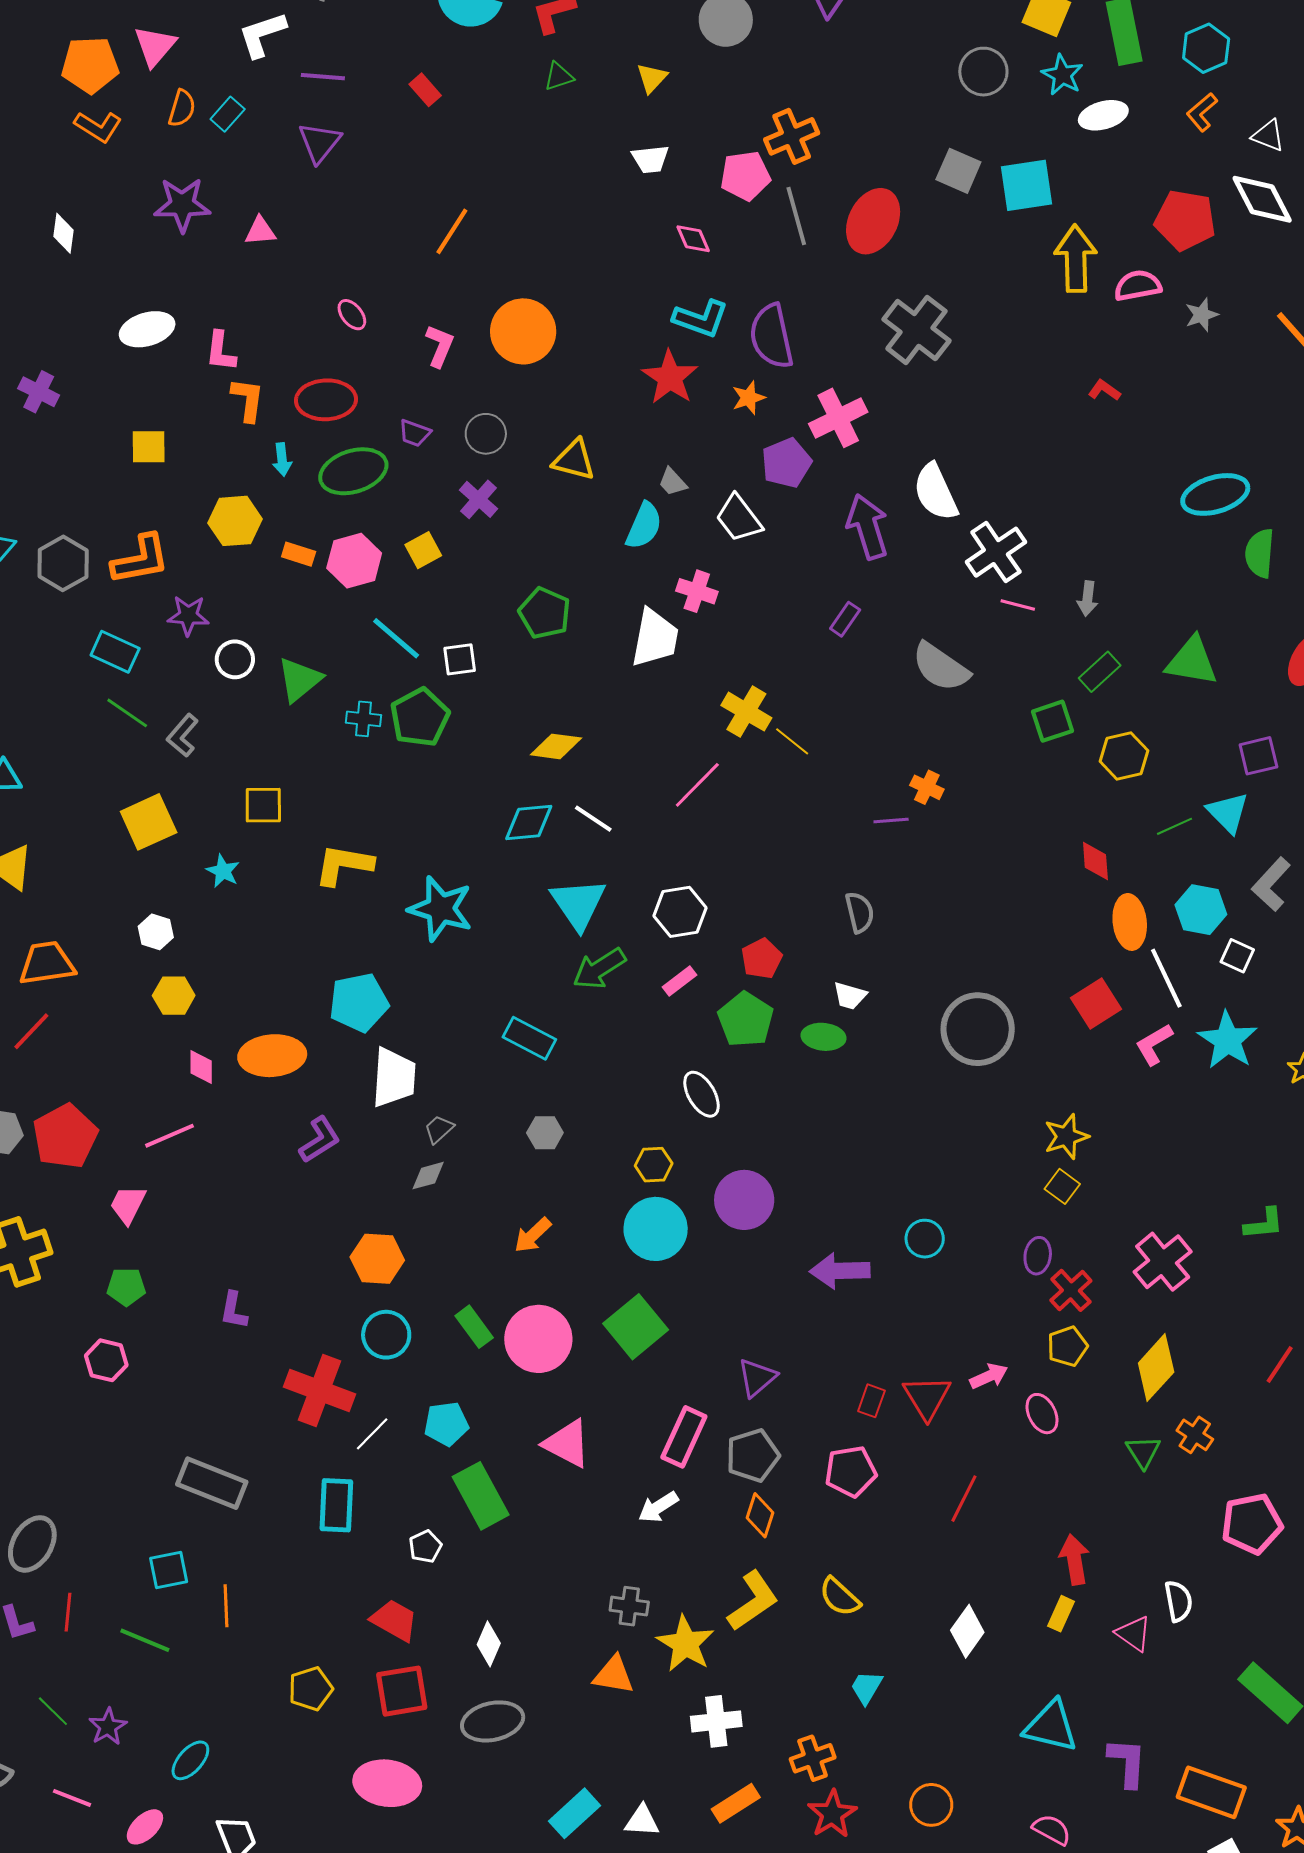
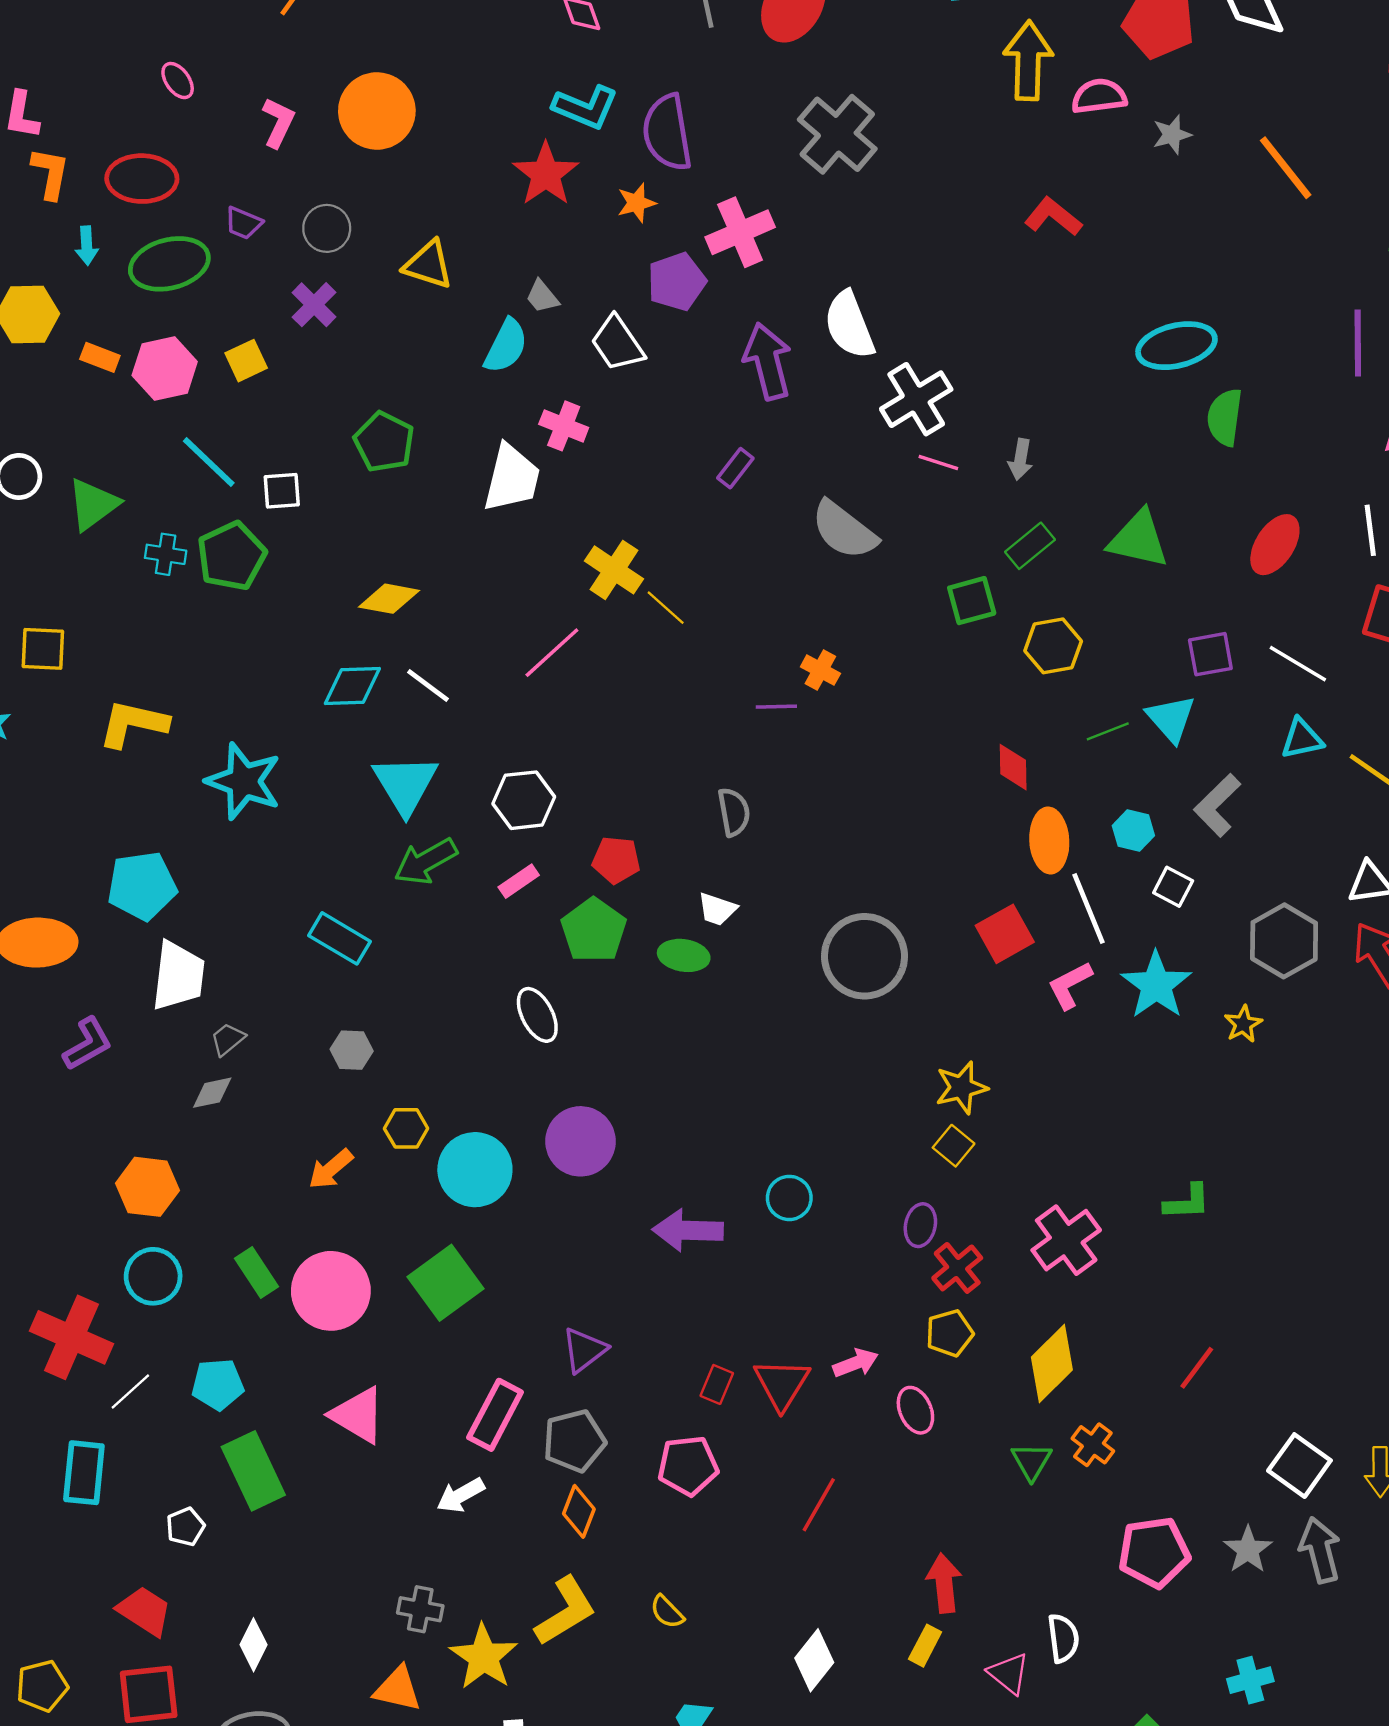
red L-shape: (1104, 390) -> (1053, 217), size x1.5
cyan hexagon: (1201, 910) -> (1133, 831), size x0.7
red pentagon: (762, 959) -> (616, 860), turned 30
yellow hexagon: (654, 1165) -> (406, 1128), moved
yellow semicircle: (840, 1597) -> (667, 1612), size x0.7

